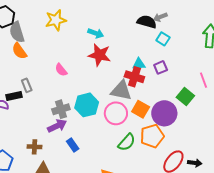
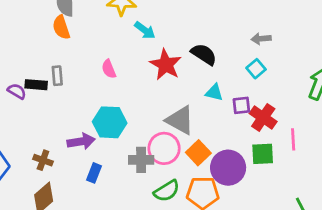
black semicircle: (147, 22) -> (204, 54), moved
cyan arrow: (96, 33) -> (145, 30), moved
red cross: (134, 77) -> (263, 118), moved
green square: (185, 97) -> (263, 154), turned 30
cyan hexagon: (87, 105) -> (110, 122), moved
gray cross: (61, 109) -> (141, 160), moved
blue rectangle: (73, 145) -> (94, 173), turned 40

